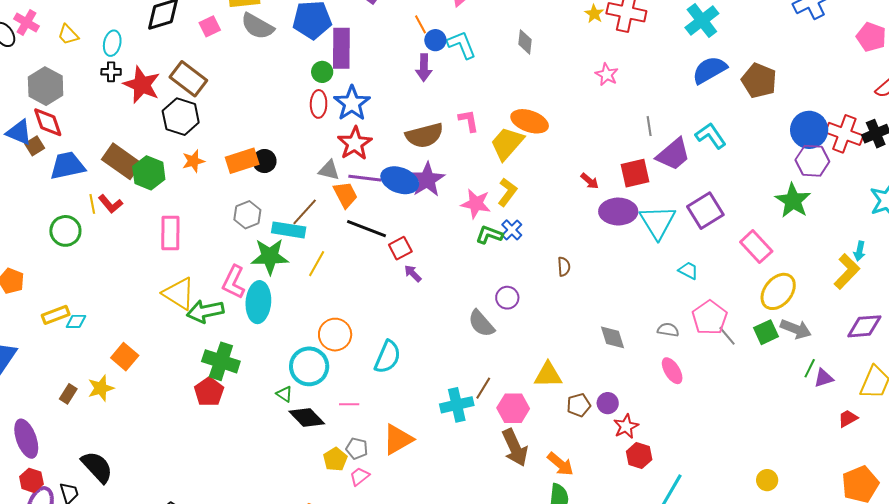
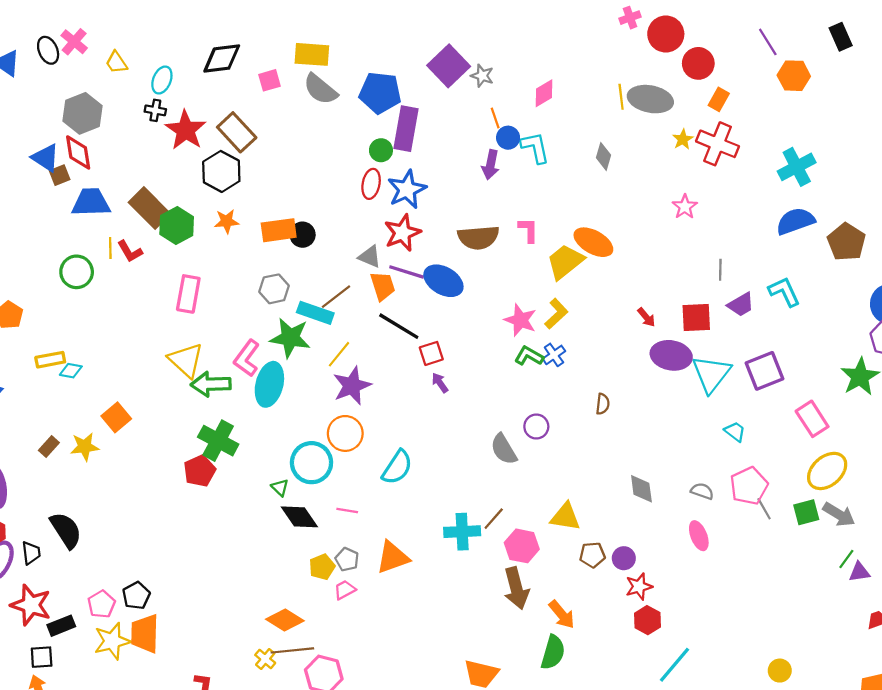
purple trapezoid: (673, 154) -> (741, 305), size x0.7
purple star: (427, 180) -> (352, 386), moved

